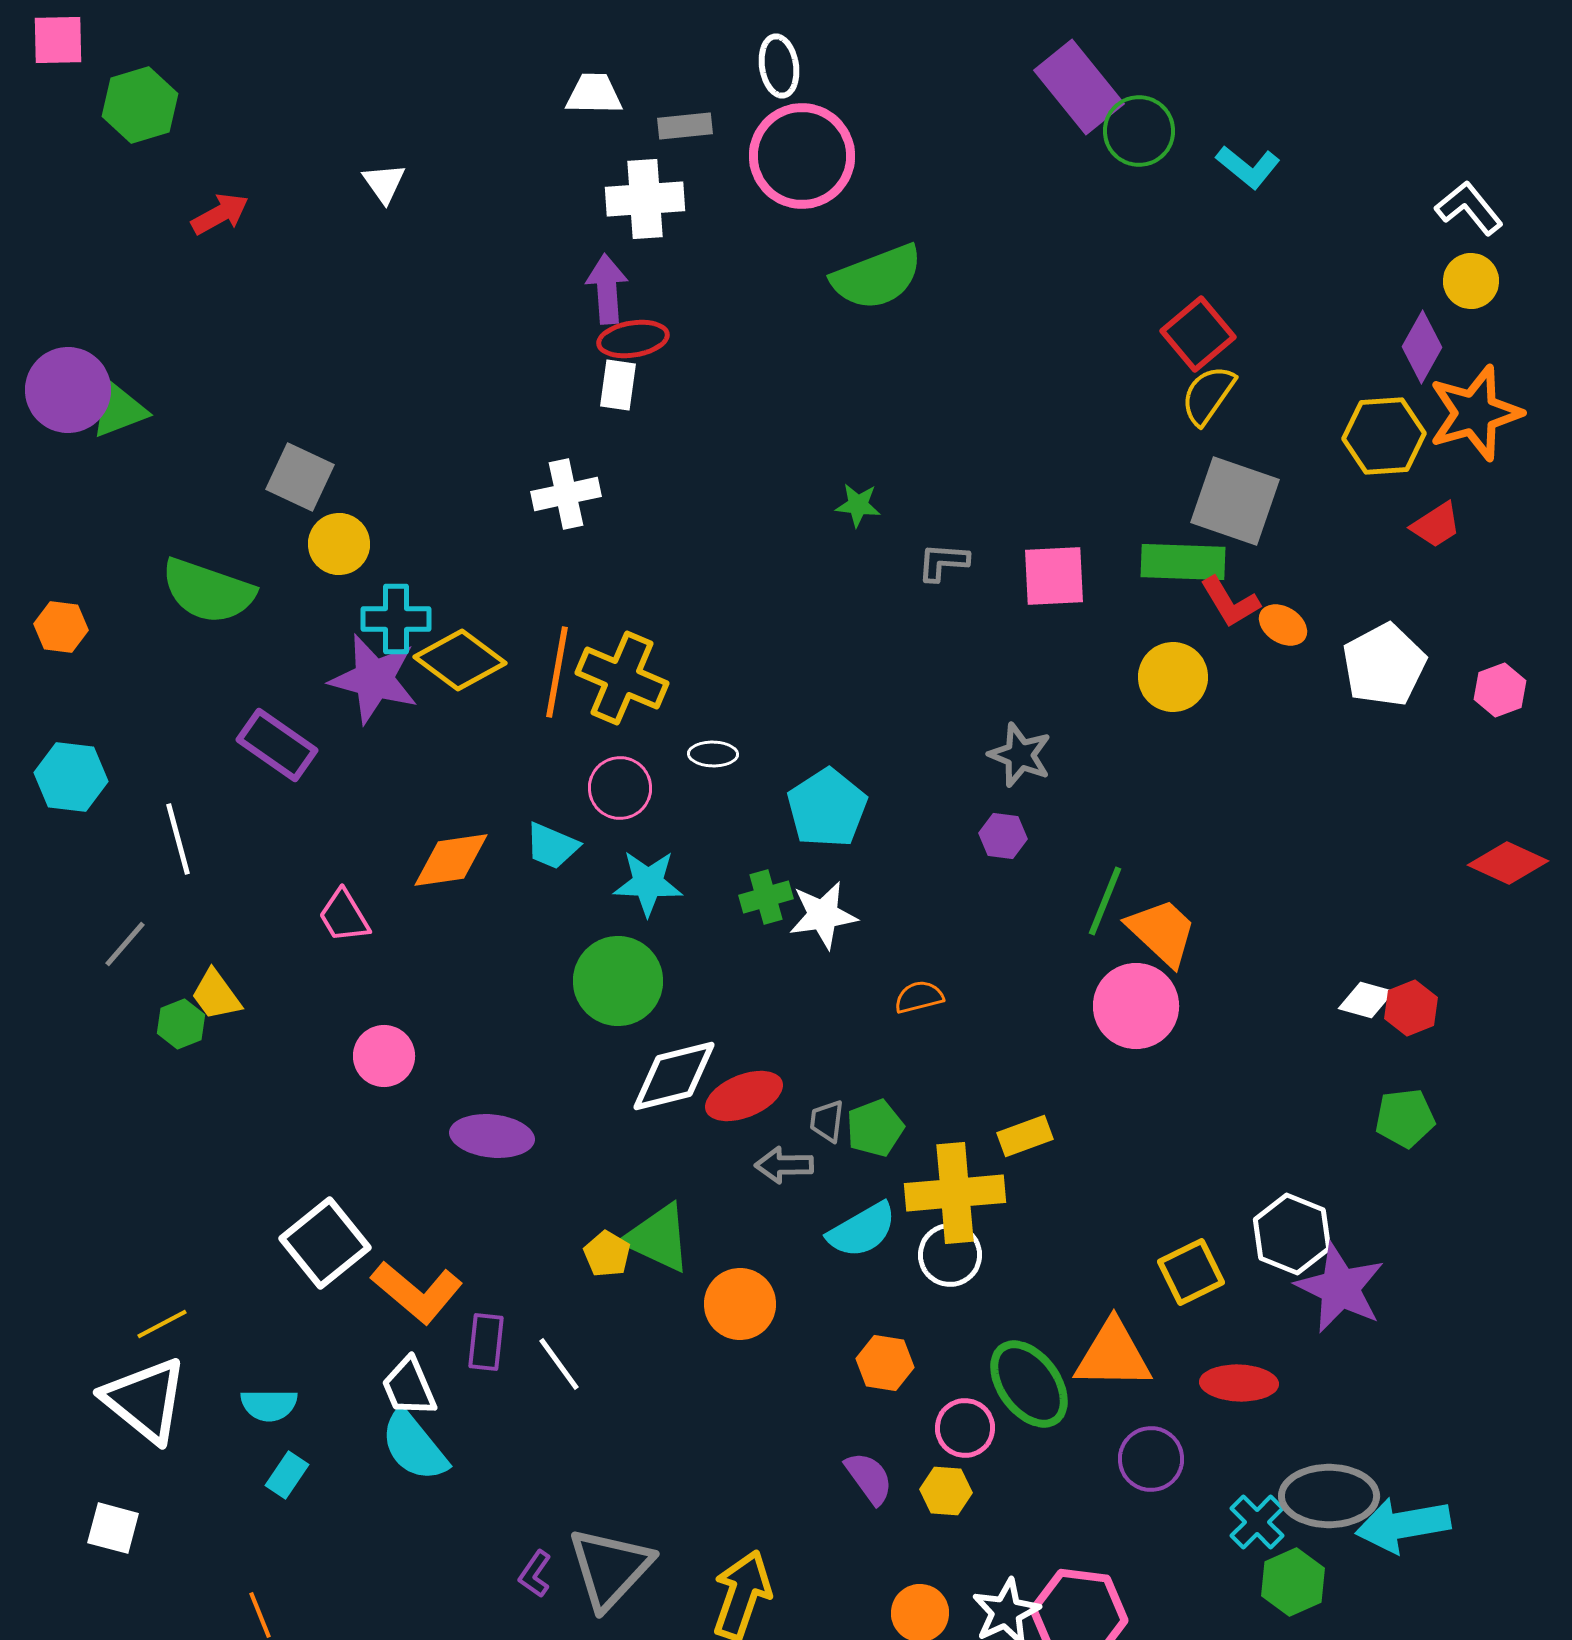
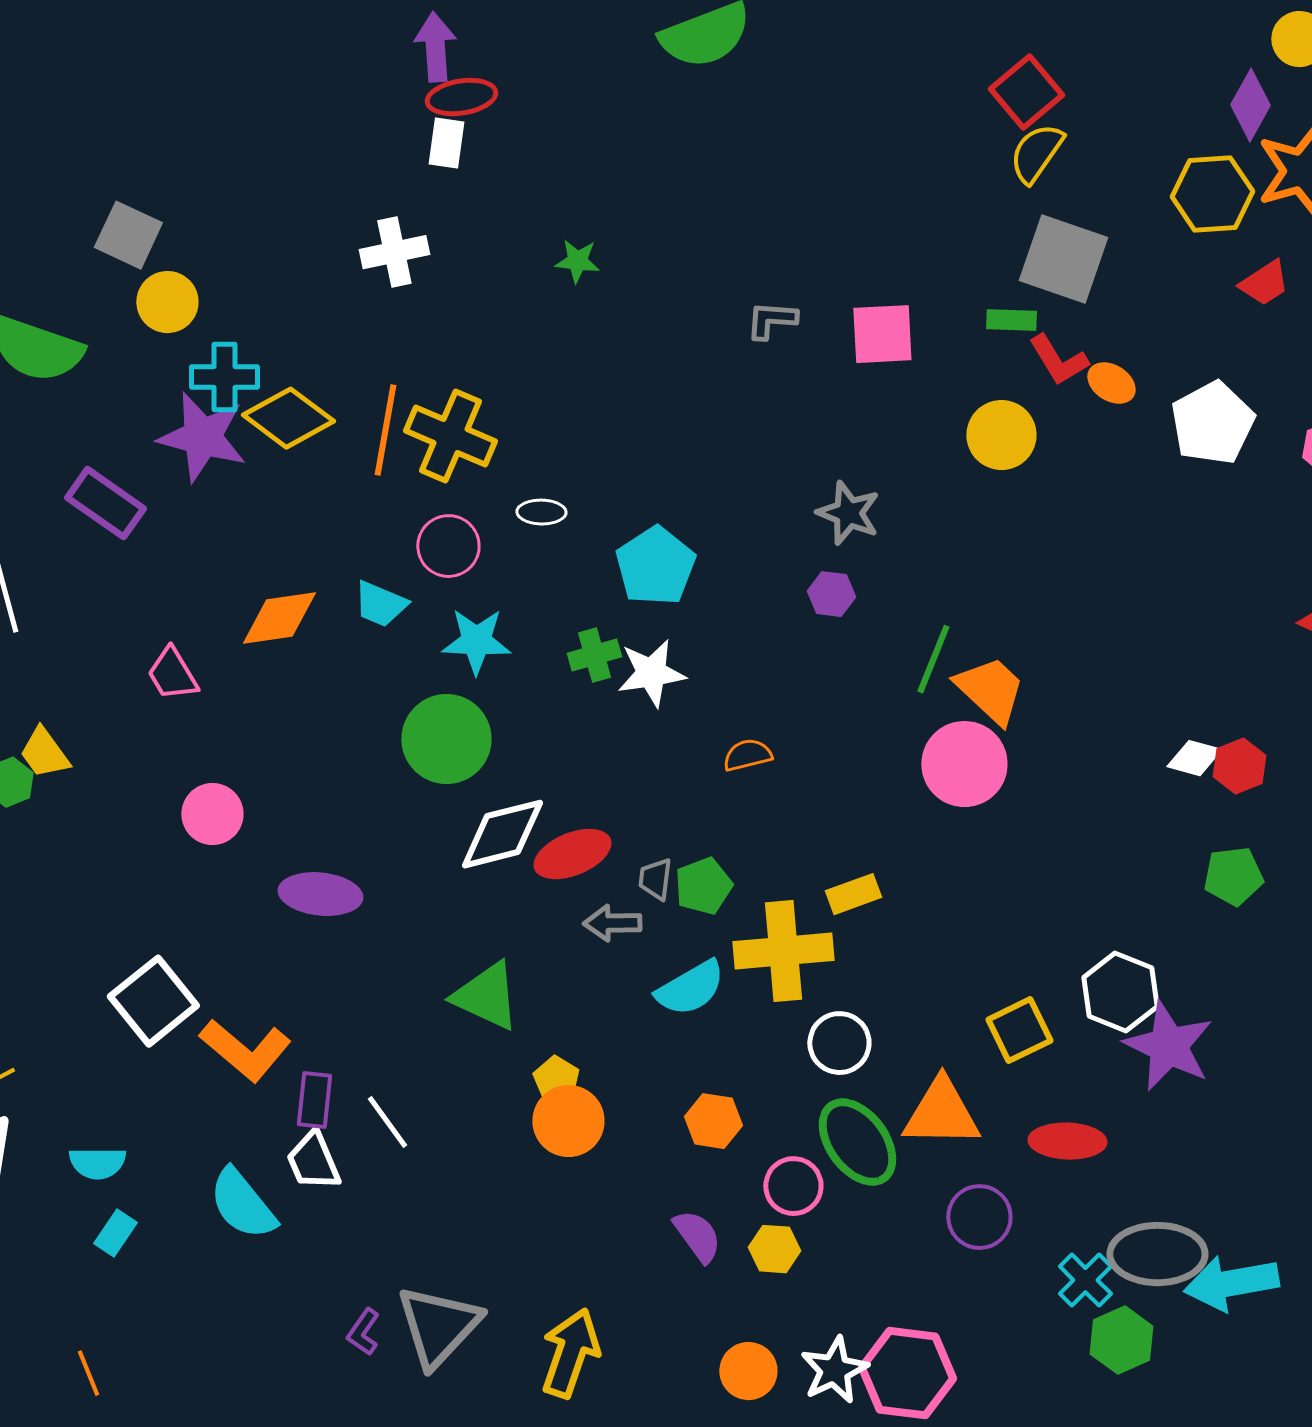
green star: (858, 505) -> (577, 261), moved
green rectangle: (1183, 562) -> (1011, 320), size x0.6
yellow pentagon: (607, 1254) -> (556, 1079), moved
white circle: (950, 1255) -> (839, 1043), moved
orange circle: (740, 1304) -> (568, 1121), moved
white trapezoid: (409, 1387) -> (313, 1161), moved

